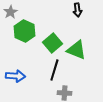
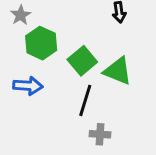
blue arrow: (15, 76) -> (28, 86), moved

